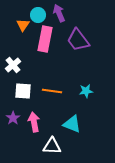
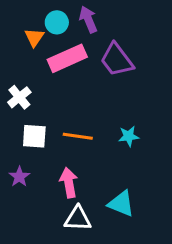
pink rectangle: (45, 39) -> (67, 58), turned 55
pink arrow: (34, 122) -> (69, 183), moved
cyan triangle: (72, 124) -> (121, 204), moved

